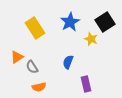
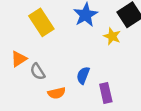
blue semicircle: (68, 62) -> (83, 75), moved
orange semicircle: (39, 87) -> (57, 93), moved

